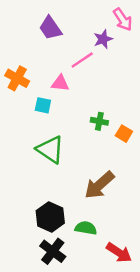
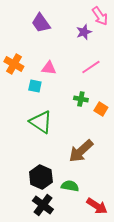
pink line: (82, 60) -> (91, 67), moved

